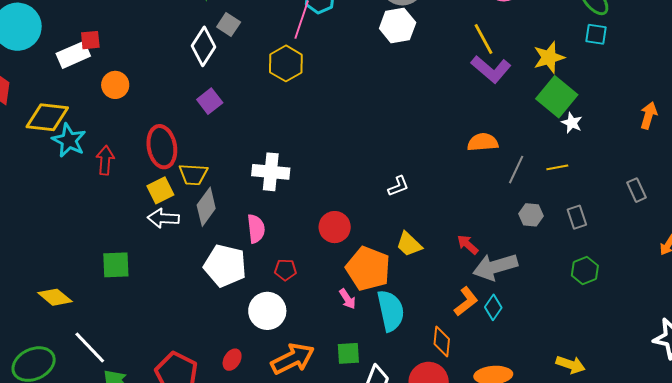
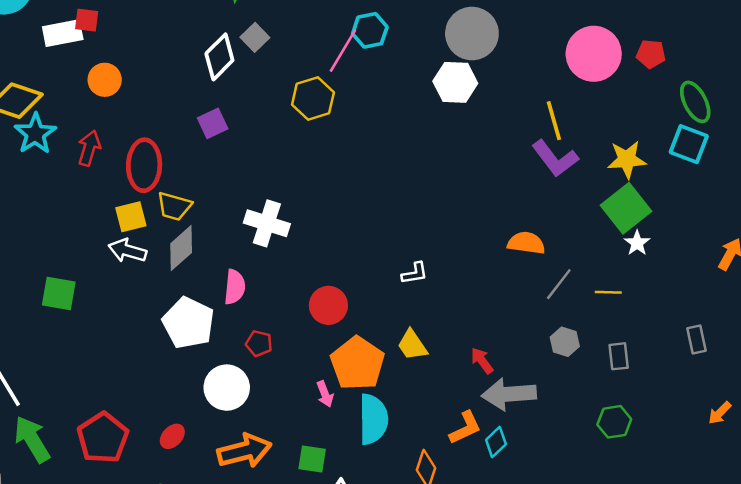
cyan square: (596, 34) -> (689, 144), size x1.4
red arrow: (105, 160) -> (89, 148), moved

